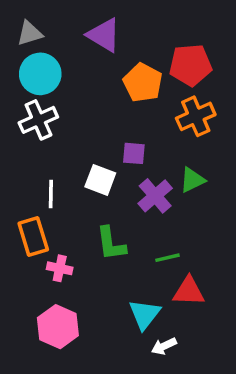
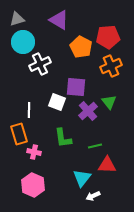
white cross: (38, 120) -> (40, 64), moved
purple square: (134, 153) -> (76, 87), size x1.5
green triangle: (192, 180) -> (109, 102), turned -42

